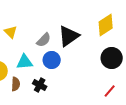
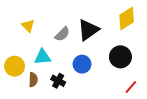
black circle: (112, 58) -> (120, 57), moved
blue circle: (52, 60) -> (82, 64), moved

